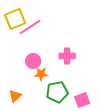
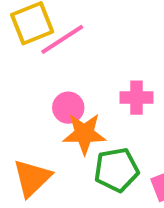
orange star: (41, 74) -> (84, 134), size x1.5
orange triangle: (15, 96) -> (32, 178), size x1.5

